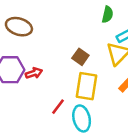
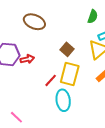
brown ellipse: (19, 27) -> (34, 22), moved
red line: (58, 107) -> (51, 80), moved

